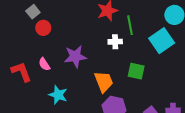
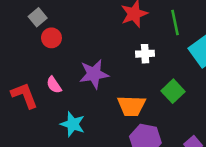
green line: (130, 25) -> (175, 22), moved
green square: (136, 71) -> (173, 91), turned 36
orange trapezoid: (104, 82) -> (131, 106), turned 115

